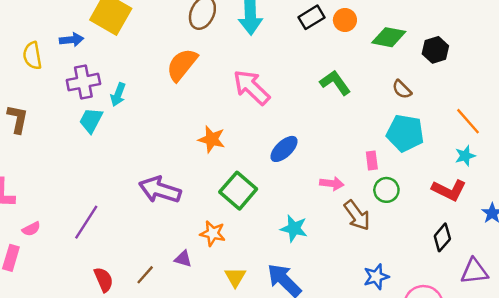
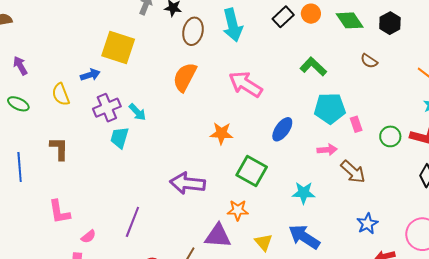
green diamond: (389, 37) -> (350, 20), turned 56
cyan arrow: (118, 95) -> (137, 112), turned -54
cyan pentagon: (405, 133) -> (330, 108), moved
green circle: (386, 190) -> (390, 136), moved
purple triangle: (183, 259) -> (218, 236), size x1.8
blue star: (376, 277) -> (367, 224), moved

